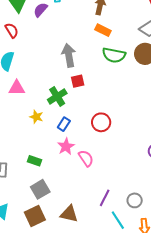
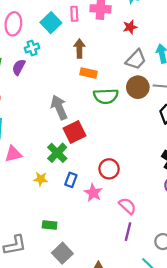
red square: (78, 81) -> (75, 132), size x1.5
pink star: (66, 146) -> (93, 193), moved
pink semicircle: (86, 158) -> (127, 206), moved
purple line: (105, 198) -> (128, 232), moved

